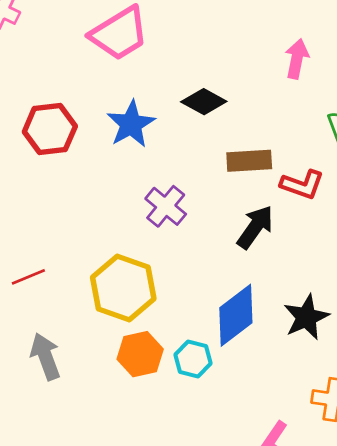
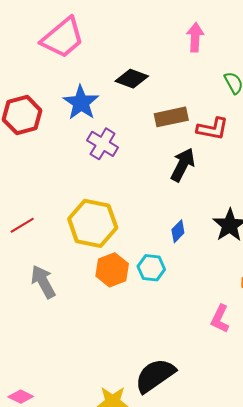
purple cross: (166, 206) -> (103, 144), moved
blue diamond: (236, 315) -> (178, 231), size x0.5

